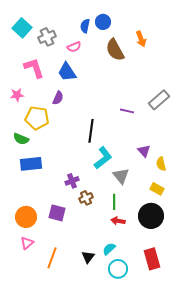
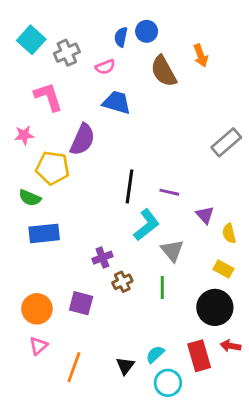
blue trapezoid: (67, 72) -> (117, 102), moved, turned 140
purple semicircle: (58, 98) -> (83, 139), size x1.6
purple line: (127, 111) -> (169, 192), moved
red arrow: (118, 221) -> (231, 346), moved
red rectangle: (152, 259) -> (199, 356), moved

